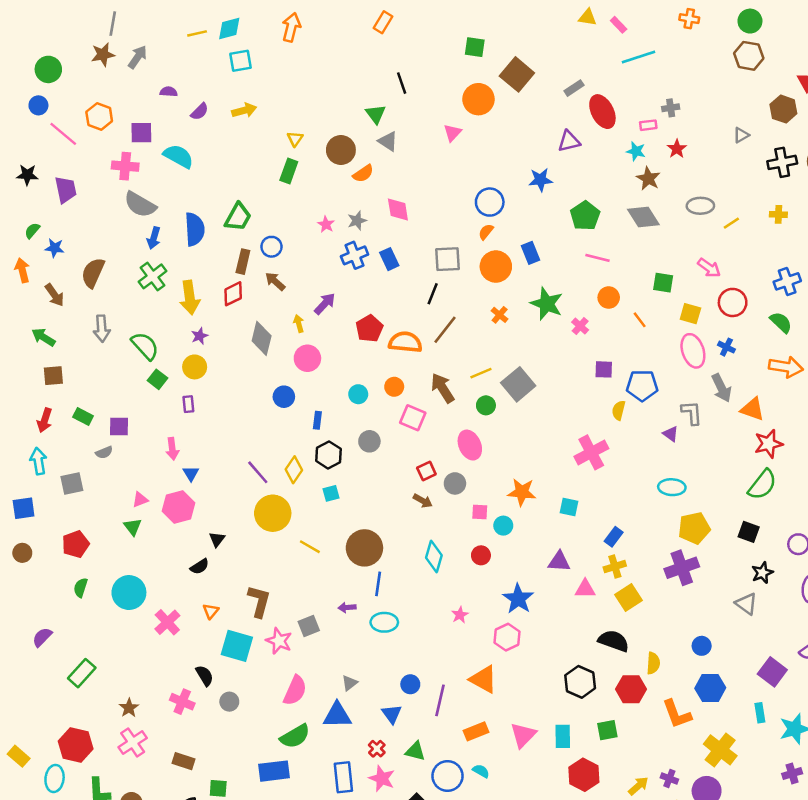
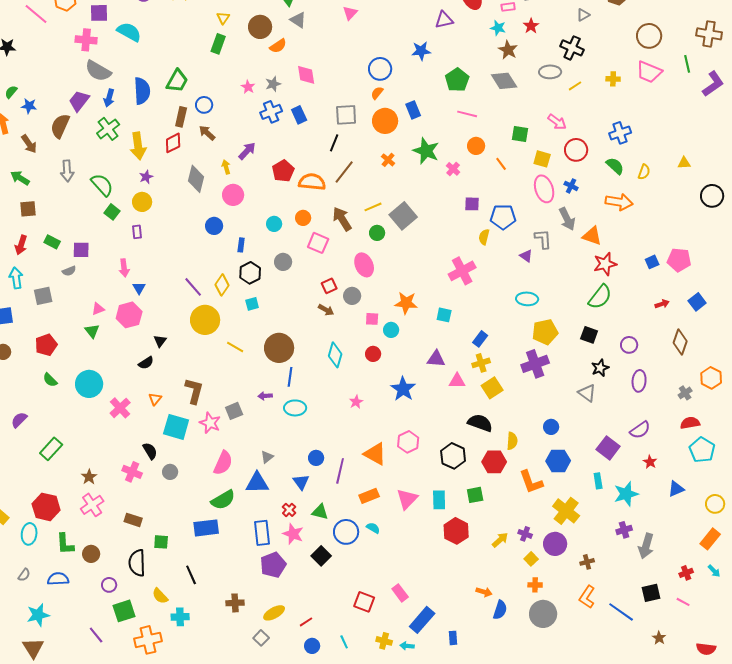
black cross: (782, 162) -> (572, 48), moved, turned 35
purple trapezoid: (66, 190) -> (79, 101), moved, turned -130
green semicircle: (81, 588) -> (50, 380), turned -63
pink hexagon: (507, 637) -> (408, 442), moved

